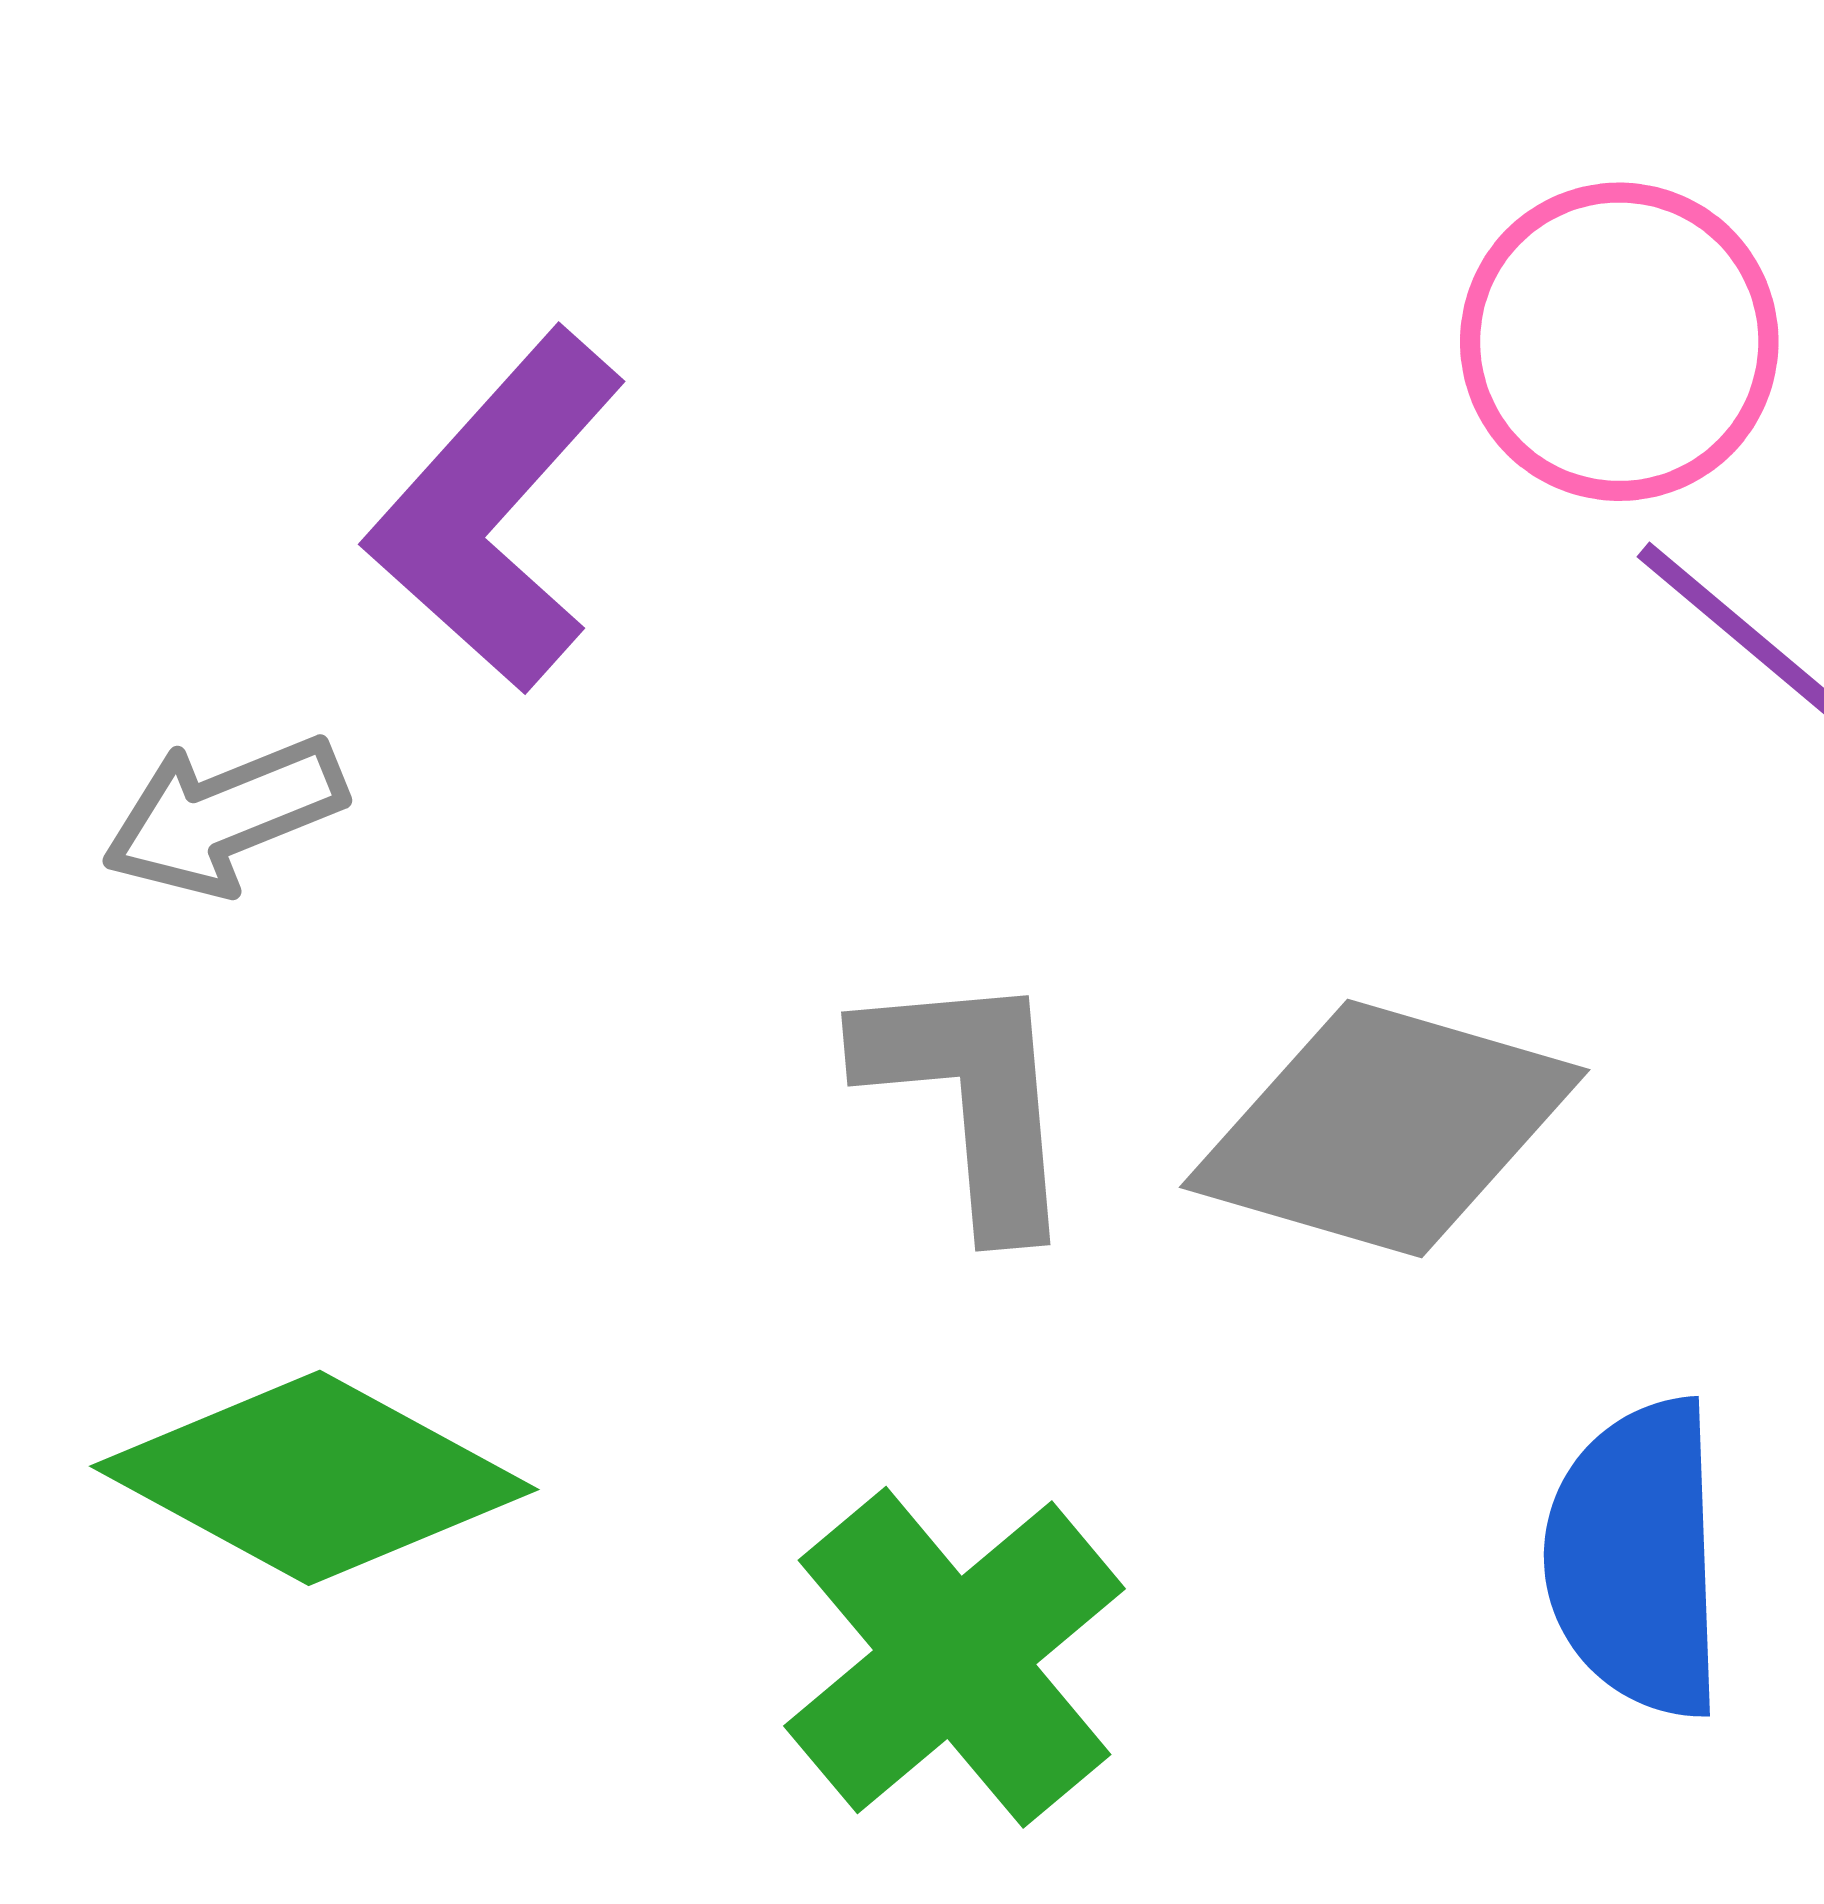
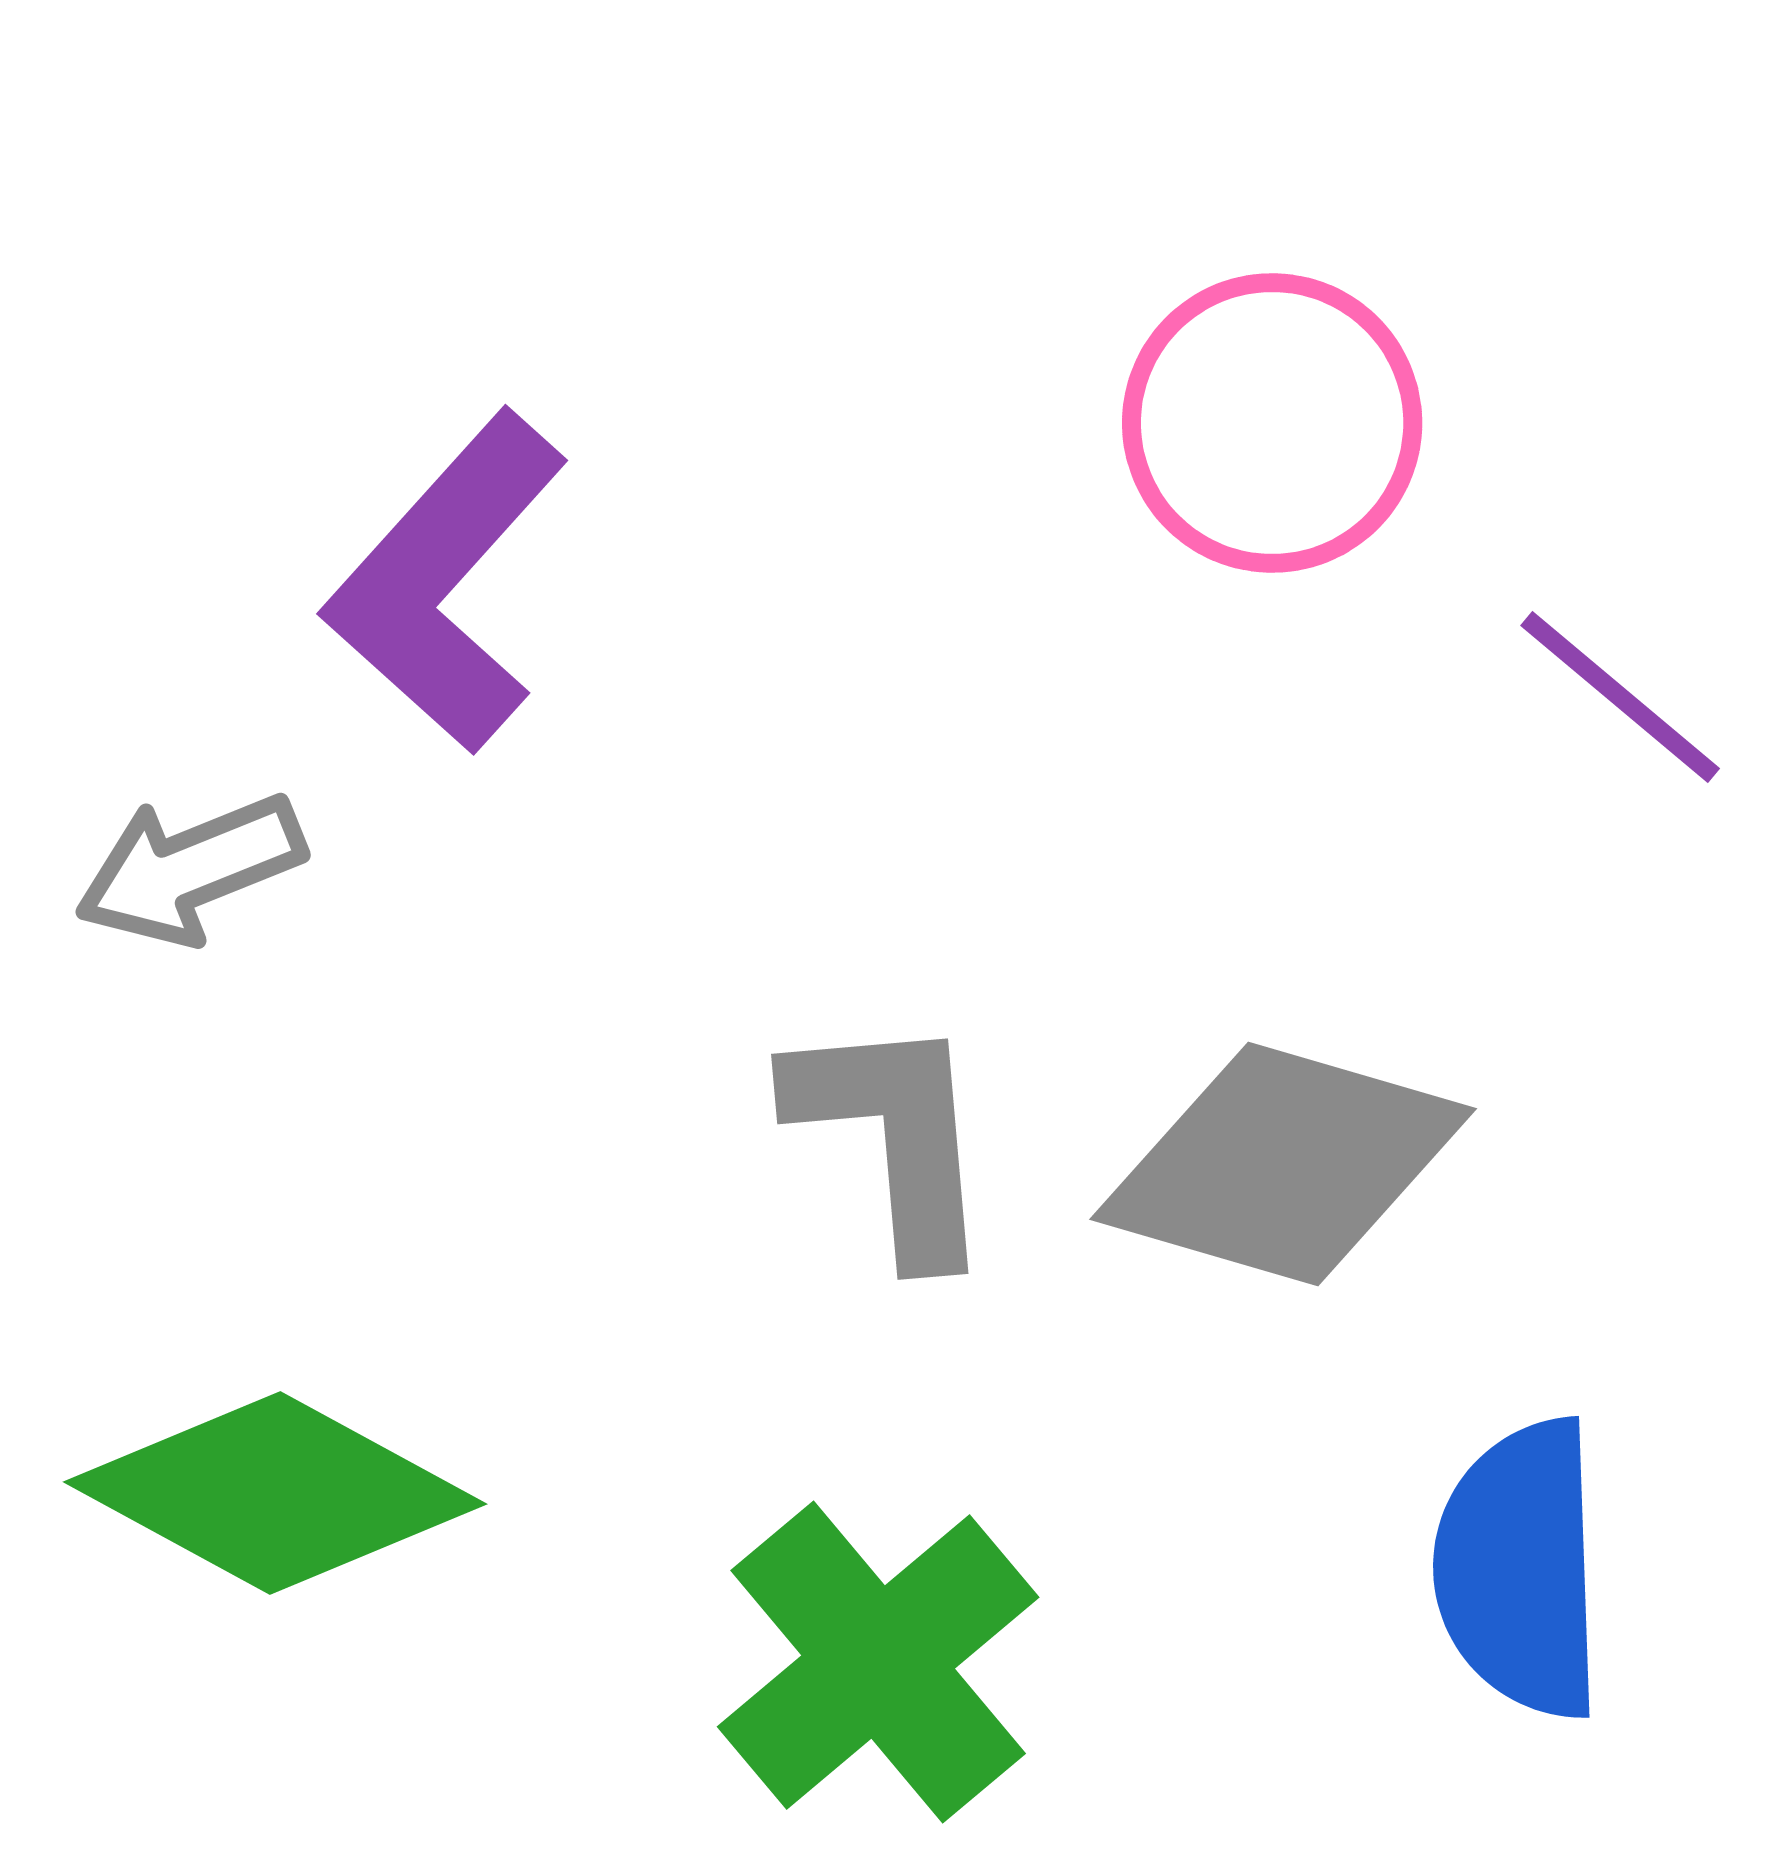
pink circle: (1619, 342) -> (1272, 423), moved

